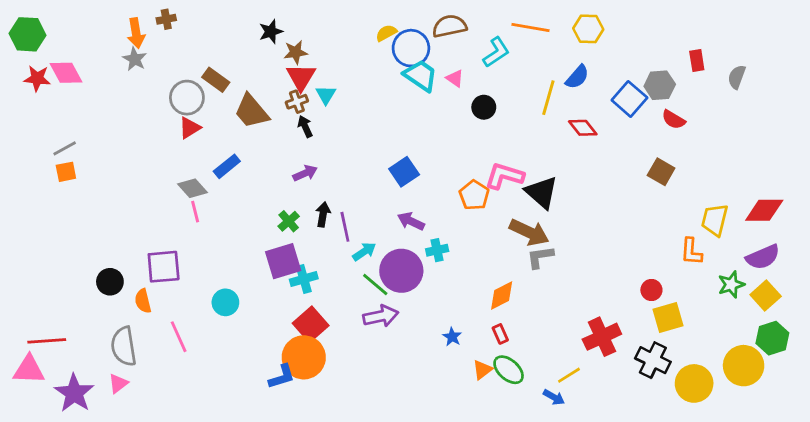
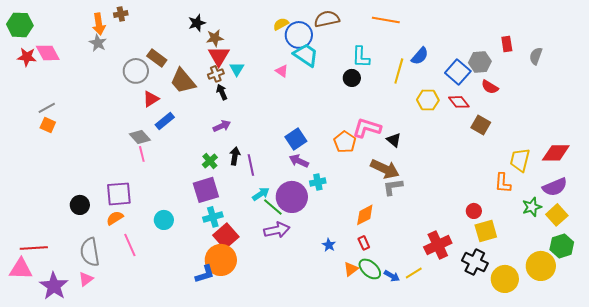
yellow hexagon: (588, 29) -> (428, 100), moved
cyan L-shape: (496, 52) -> (361, 57), moved, turned 125
pink triangle: (455, 78) -> (282, 71), moved
red triangle: (190, 128) -> (151, 99), moved
red diamond: (583, 128) -> (459, 102), moved
orange square: (66, 172) -> (48, 125), turned 35
blue square: (404, 172) -> (296, 139), moved
black triangle: (542, 192) -> (394, 140), size x0.6
cyan arrow: (364, 252) -> (261, 194), moved
cyan cross: (304, 279) -> (213, 217), moved
orange semicircle: (143, 301) -> (115, 218), moved, turned 72
blue arrow: (554, 397) -> (392, 276), moved

